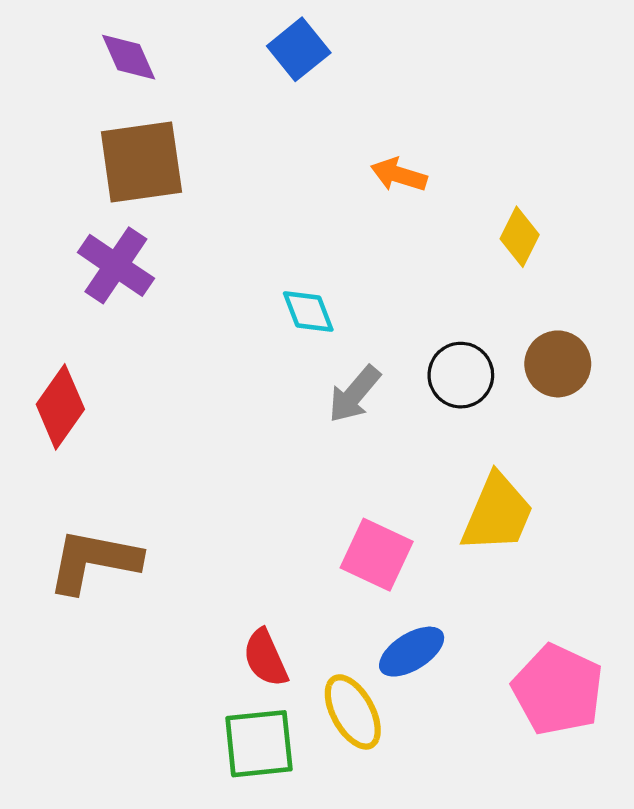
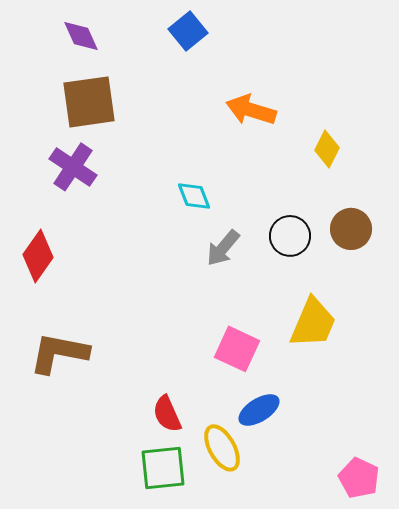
orange arrow: (399, 175) -> (251, 110), size x1.4
pink pentagon: (558, 690) -> (359, 478), moved, size x0.7

